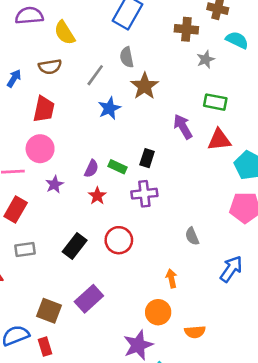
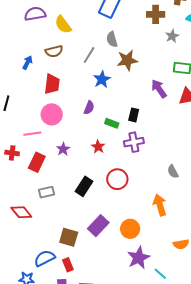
brown star: (145, 86) -> (127, 60), turned 30
purple semicircle: (91, 169) -> (89, 108), moved
purple star: (54, 184) -> (63, 149), moved
orange arrow: (171, 278) -> (160, 205), size x1.5
orange circle: (158, 312) -> (130, 229), moved

